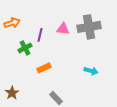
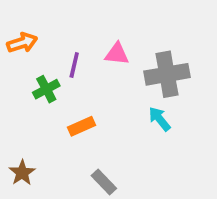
gray cross: (89, 27) -> (167, 74), moved
cyan arrow: (91, 71) -> (160, 119), moved, turned -144

